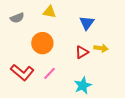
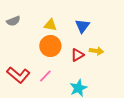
yellow triangle: (49, 12) -> (50, 25), moved
orange circle: (42, 43) -> (50, 46), moved

